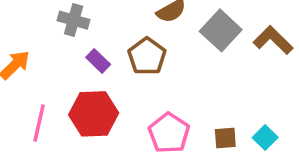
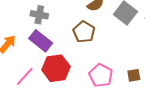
purple rectangle: (98, 61) -> (41, 41), moved, size x1.6
pink line: (39, 123) -> (25, 76), turned 35

